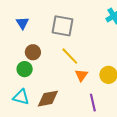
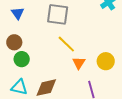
brown circle: (33, 52) -> (14, 42), moved

